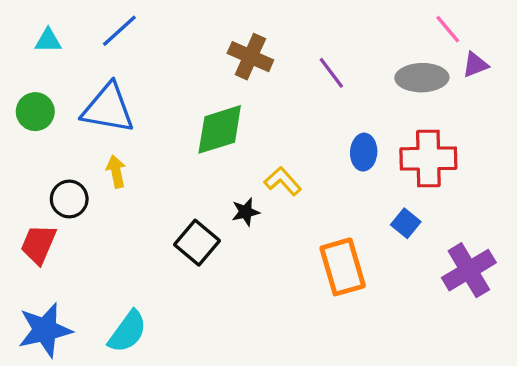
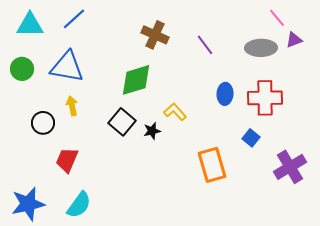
cyan triangle: (48, 40) -> (30, 25), size x1.6
black square: (197, 243) -> (122, 122), moved
red trapezoid: (38, 244) -> (67, 160), moved

